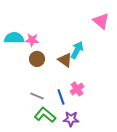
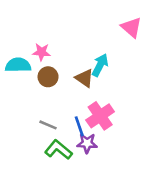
cyan semicircle: (14, 38) -> (18, 65), moved
pink cross: (77, 89) -> (100, 116), size x1.5
purple star: (71, 119) -> (87, 143), moved

